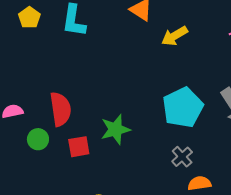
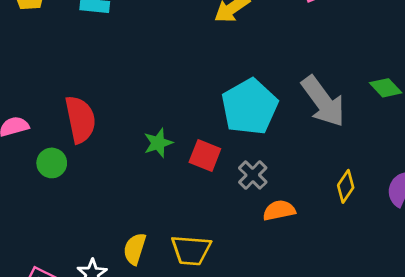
green star: (115, 129) -> (158, 143), size x0.7
red square: (79, 147) -> (205, 156), moved, turned 35

